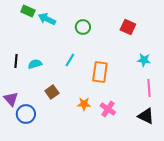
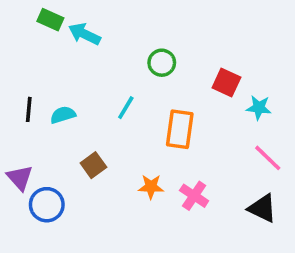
green circle: (83, 27) -> (162, 63), moved
red square: (128, 27) -> (226, 82), moved
pink line: (149, 88) -> (268, 158), turned -42

